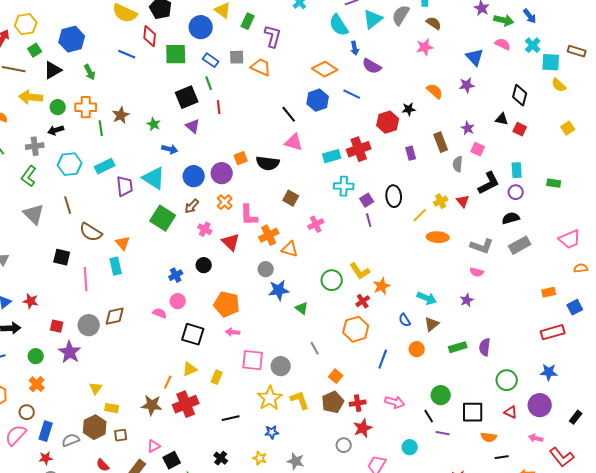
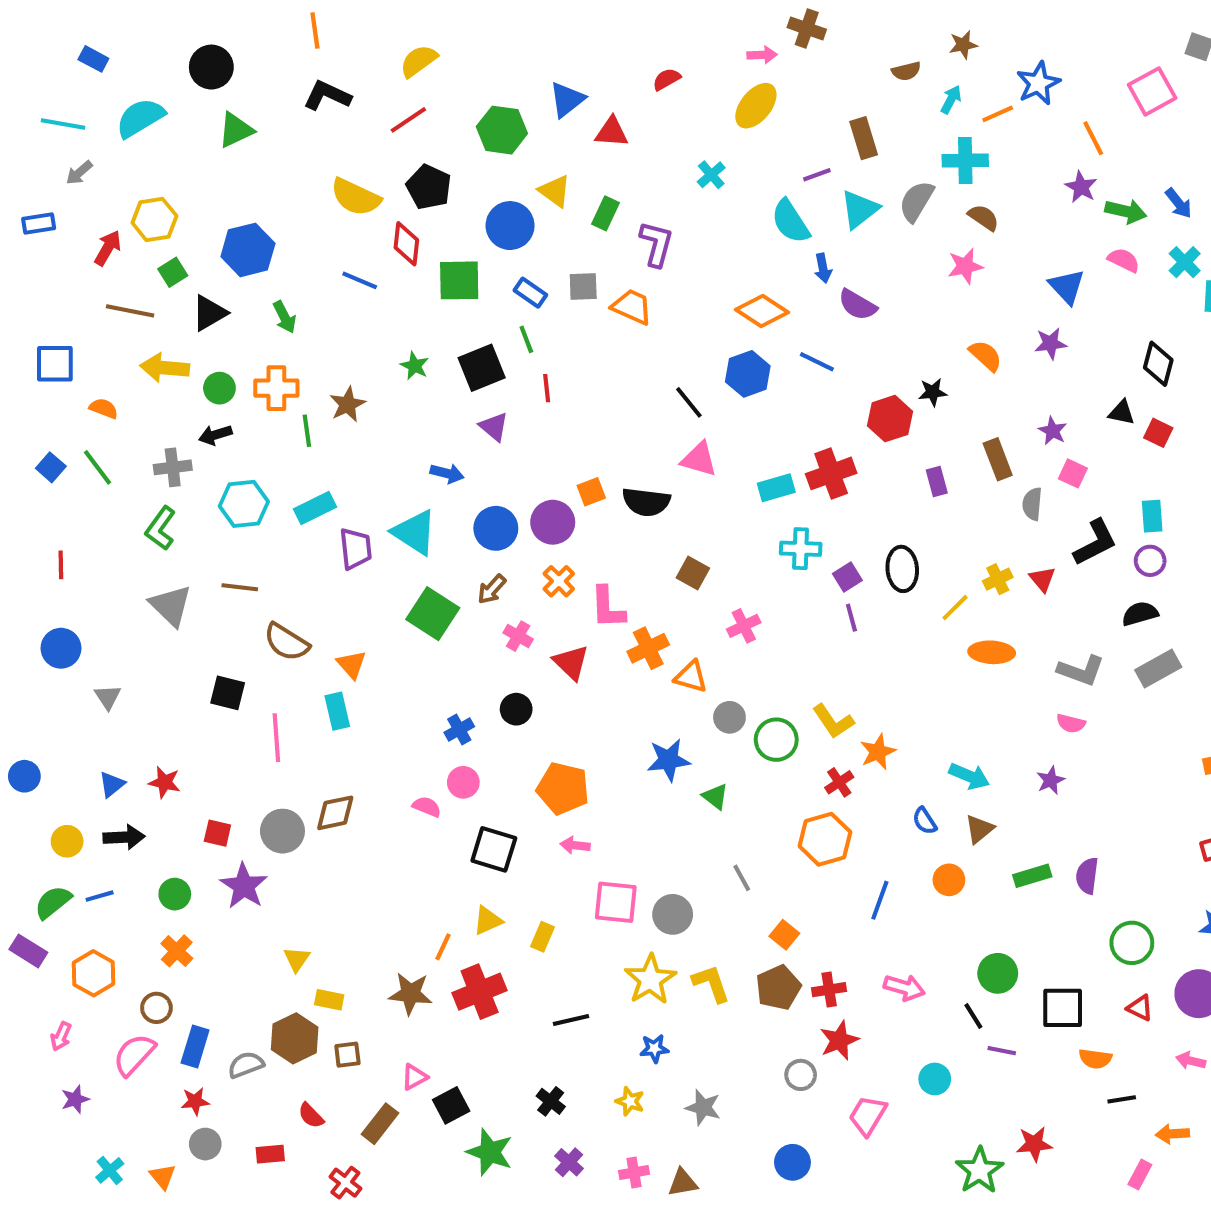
green star: (154, 124) -> (415, 366), moved
brown line: (68, 205) -> (240, 587), turned -66
gray circle: (266, 269) -> (729, 717), moved

